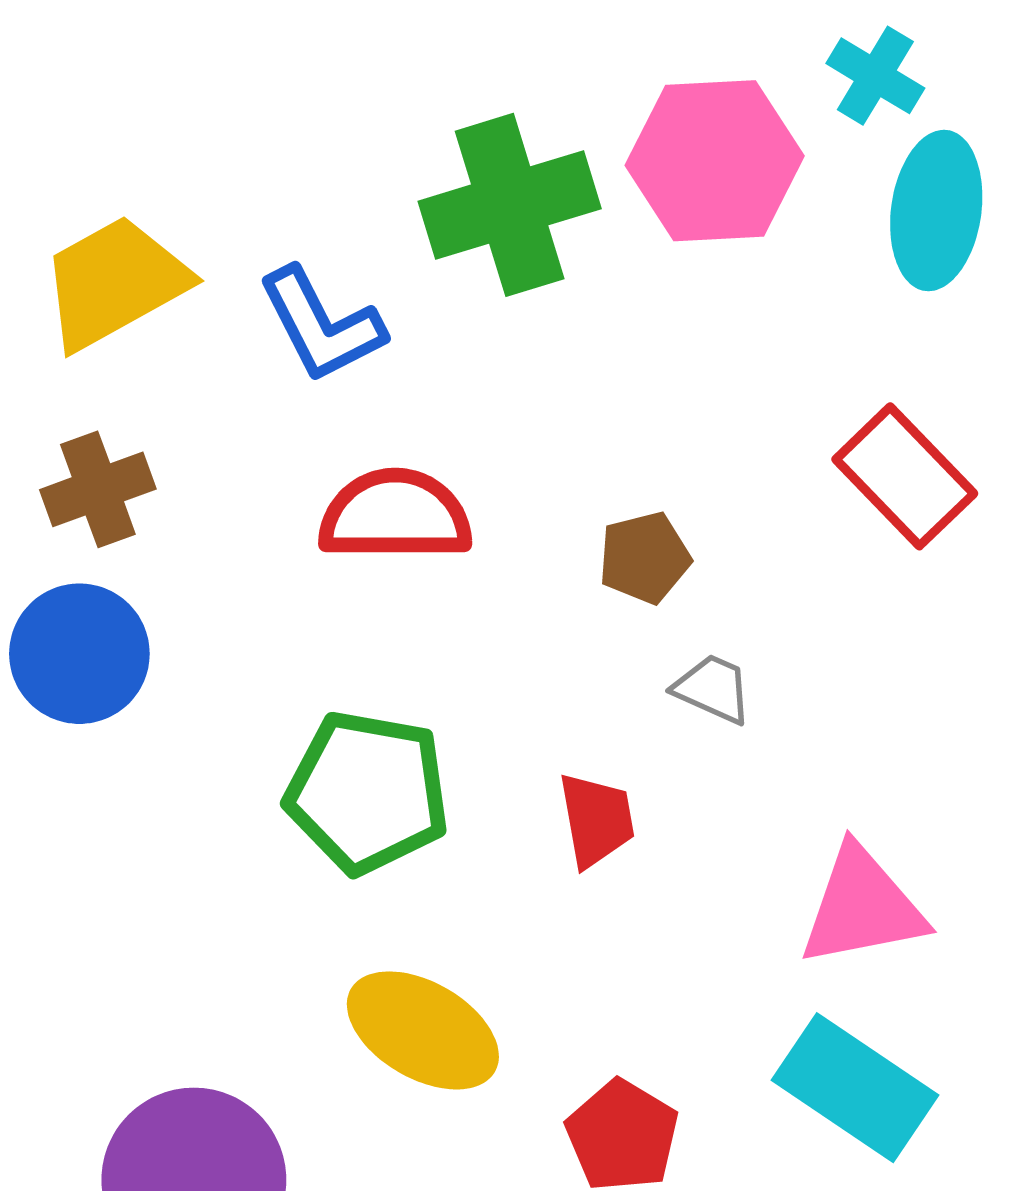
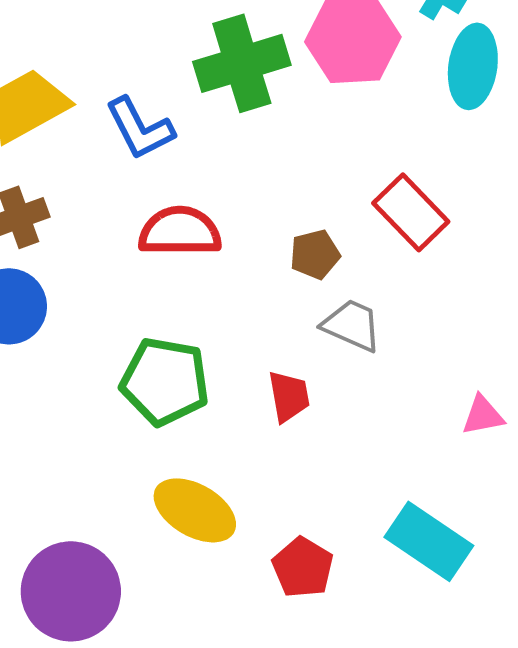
red rectangle: (905, 476) -> (411, 212), moved
gray trapezoid: (713, 689) -> (352, 325), size x1.4
pink triangle: (862, 907) -> (483, 415), moved, size x0.6

